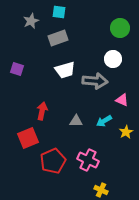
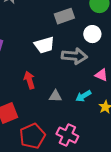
gray rectangle: (58, 38) -> (64, 16), moved
red arrow: (42, 111) -> (29, 80), moved, turned -30

